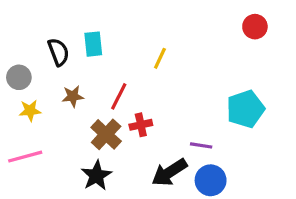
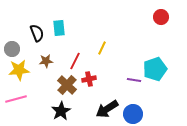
yellow line: (160, 58) -> (102, 48), moved
yellow star: (30, 111) -> (19, 70), size x1.5
purple line: (201, 145) -> (134, 80), moved

